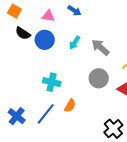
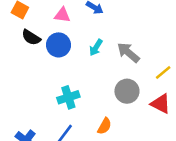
cyan cross: (52, 82) -> (68, 97), turned -30
orange semicircle: (70, 106) -> (104, 126), moved

